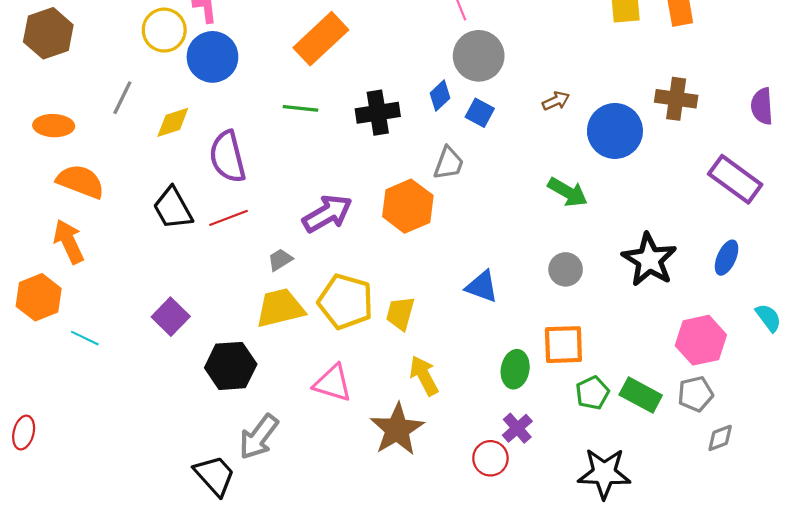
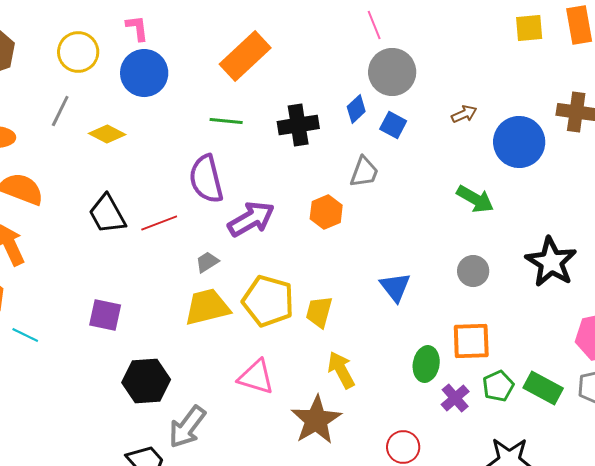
yellow circle: (164, 30) -> (78, 52), moved
yellow diamond: (173, 122) -> (107, 134), turned 45
purple semicircle: (228, 157) -> (206, 179), moved
orange hexagon: (408, 206) -> (326, 212), size x0.7
blue triangle: (482, 287) -> (395, 287), turned 32
purple square: (171, 317) -> (105, 315), turned -32
black hexagon: (231, 366) -> (146, 381), moved
purple cross: (517, 428) -> (455, 398), moved

